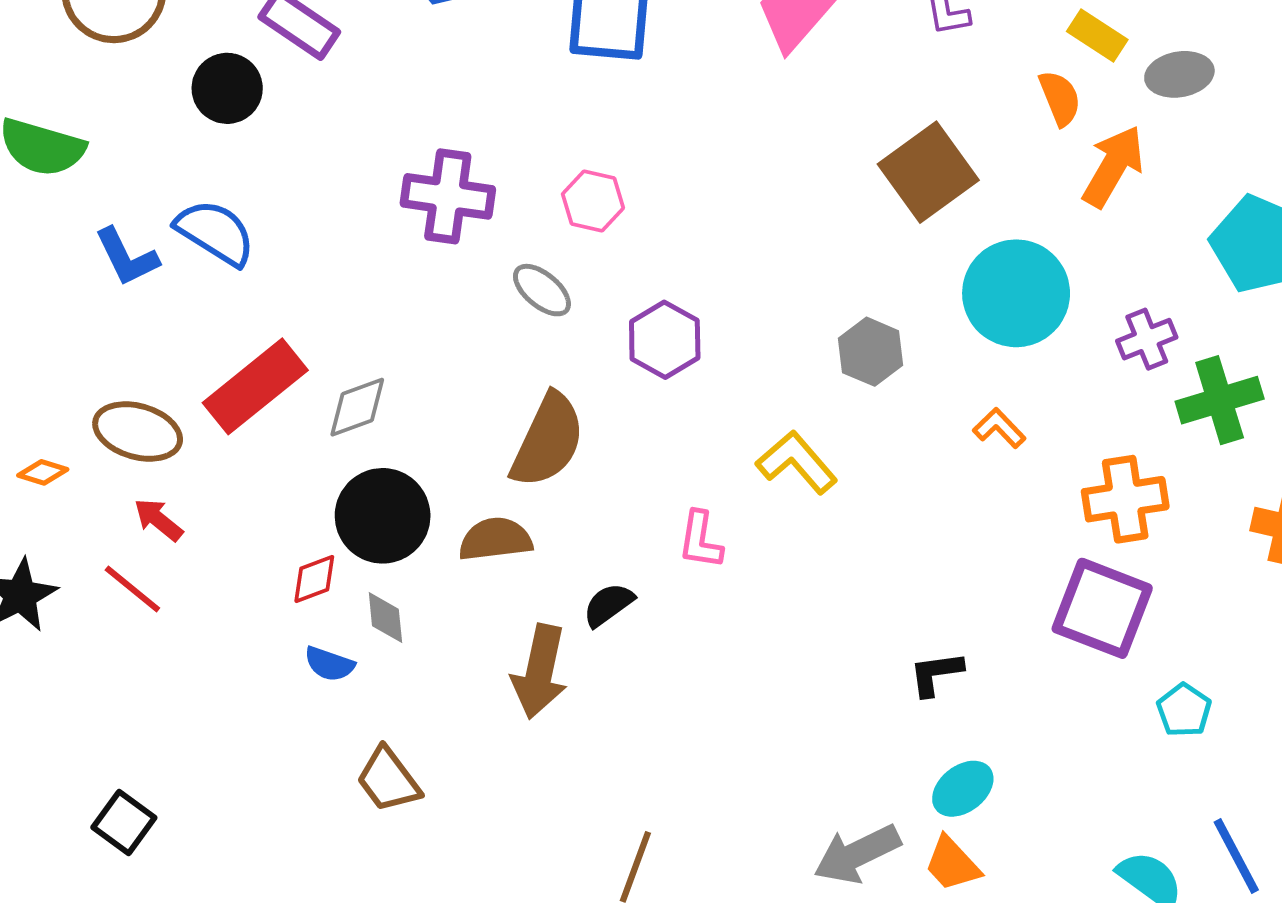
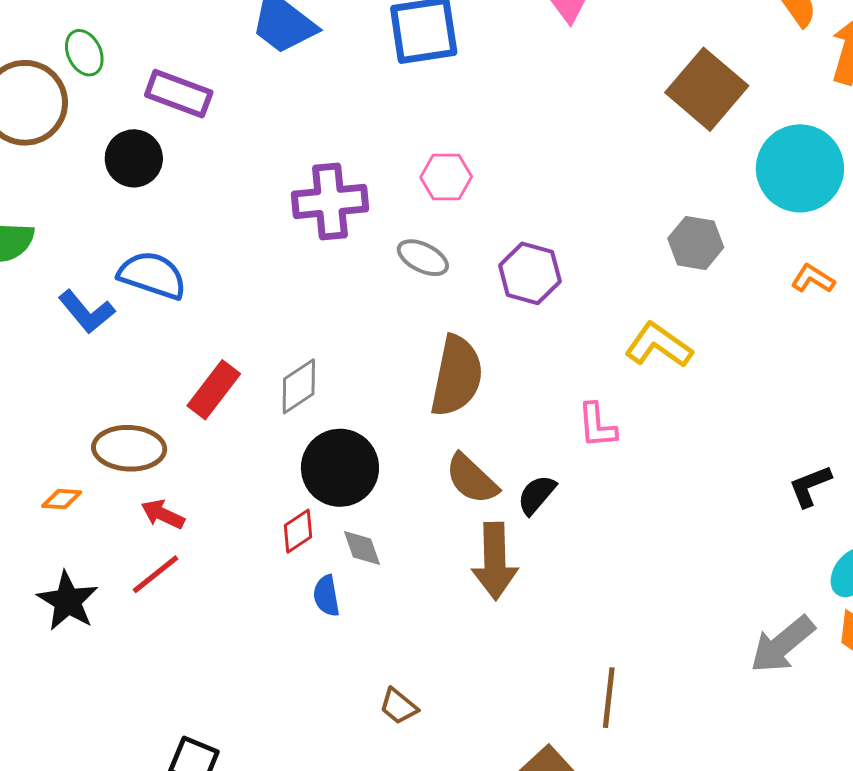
red rectangle: (255, 386) -> (214, 390), size x0.7
brown semicircle: (495, 539) -> (472, 479), moved, turned -116
red line: (132, 589) -> (156, 574), turned -64
blue semicircle: (329, 664) -> (326, 596), turned 75
brown trapezoid: (388, 780) -> (399, 706), moved, size x0.7

